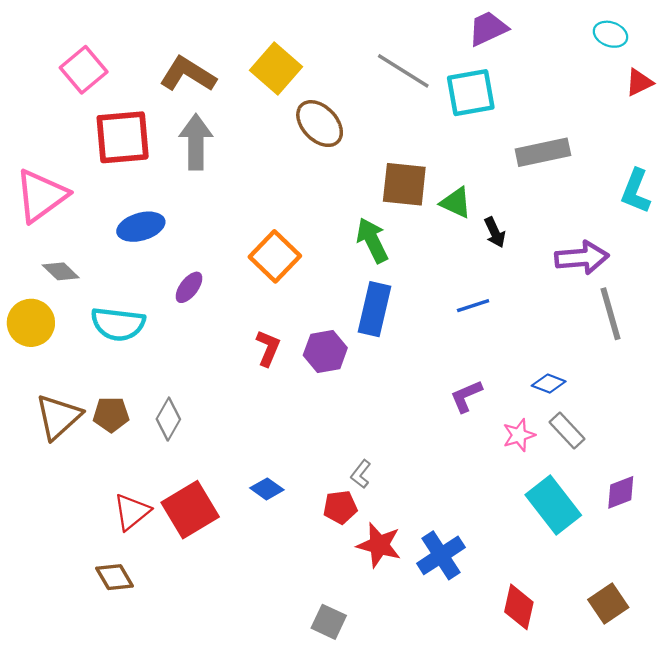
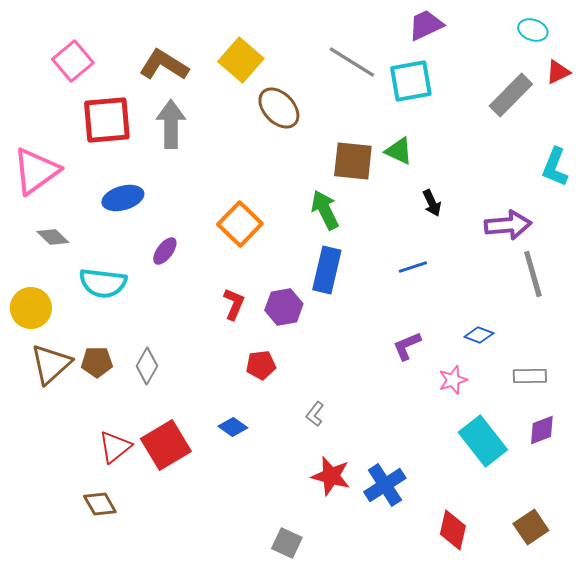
gray rectangle: (543, 152) -> (511, 95), moved, turned -33
green triangle: (456, 203) -> (399, 151), moved
yellow circle: (31, 323) -> (31, 308), moved
gray rectangle: (567, 431) -> (530, 376), moved, turned -48
red pentagon: (340, 507) -> (261, 365), moved

